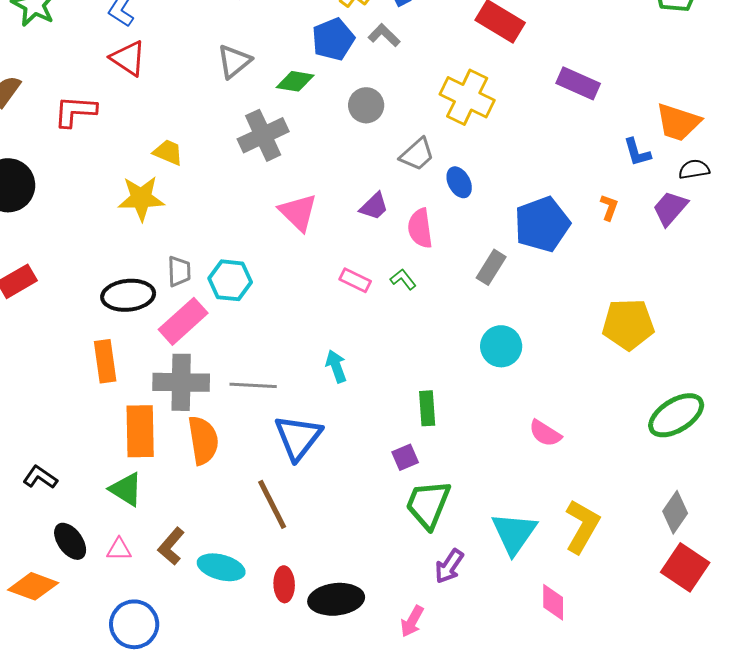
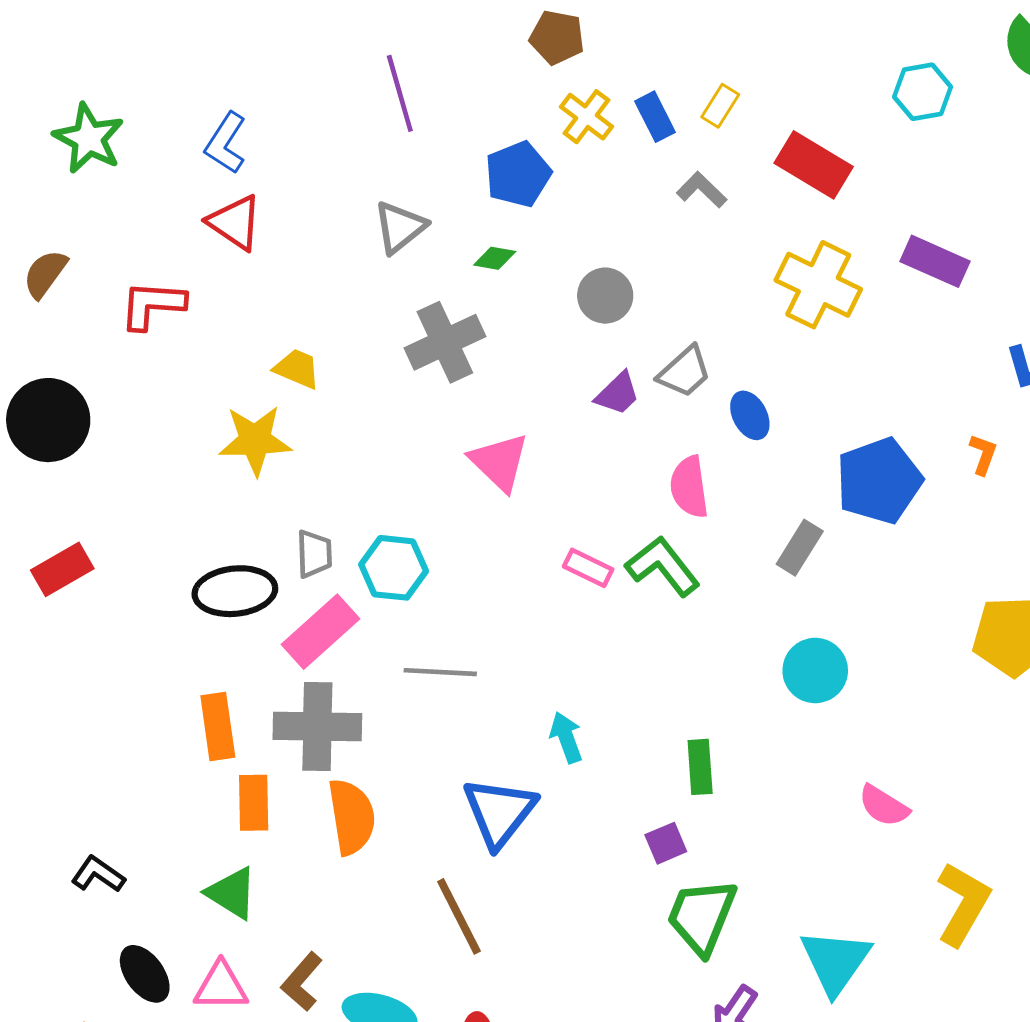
gray L-shape: (384, 35) -> (702, 190), moved
blue pentagon: (333, 39) -> (518, 174), moved
green diamond: (295, 81) -> (495, 258), size x0.7
yellow cross: (467, 97) -> (818, 285), moved
purple trapezoid: (374, 206) -> (618, 394), moved
green L-shape: (403, 279) -> (663, 566), size x1.8
orange rectangle: (105, 361) -> (218, 727), moved
cyan arrow: (336, 366) -> (566, 737), moved
gray line: (253, 385) -> (440, 672), moved
orange rectangle: (140, 431) -> (254, 803), size x0.7
yellow L-shape: (582, 526) -> (963, 904), moved
pink triangle: (119, 549) -> (221, 986), size x1.4

